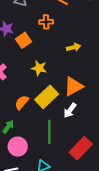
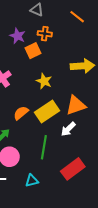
orange cross: (46, 22) -> (45, 34), moved
yellow arrow: (74, 47) -> (82, 66), size x1.6

